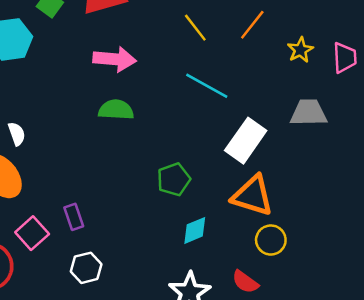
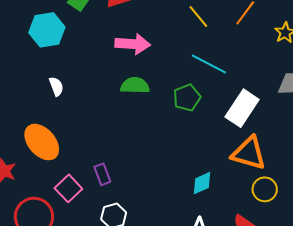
white semicircle: (17, 134) -> (56, 86), moved
green pentagon: (174, 179) -> (187, 98), moved

